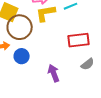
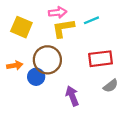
brown circle: (20, 27) -> (47, 60), moved

